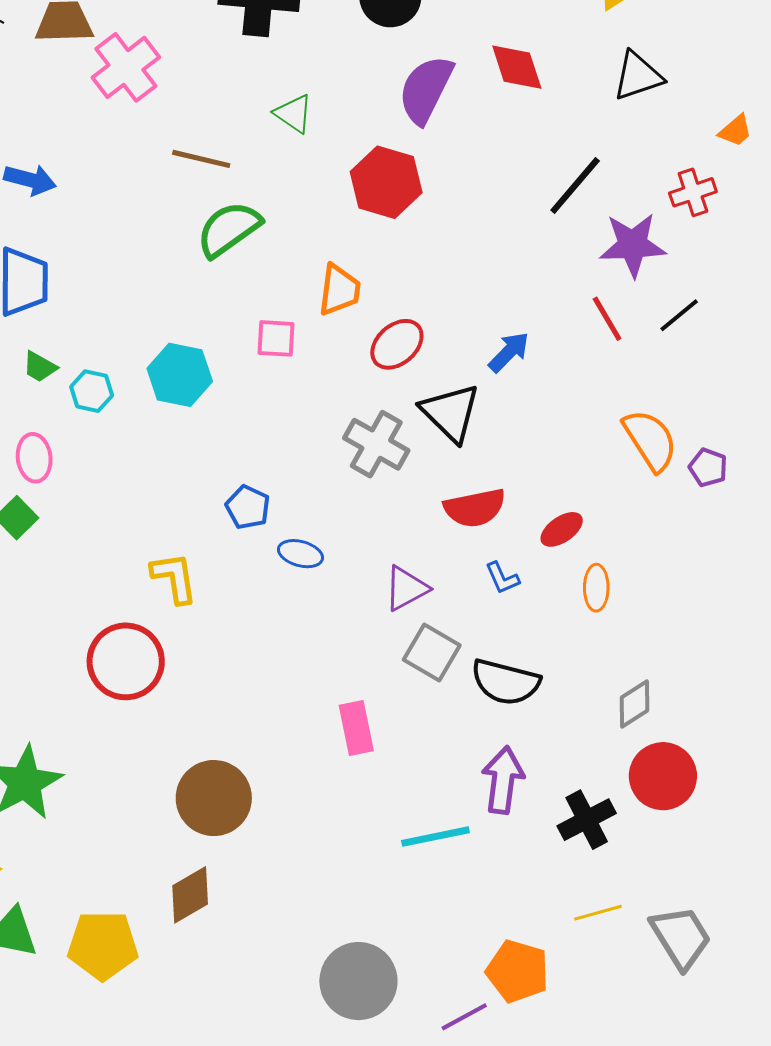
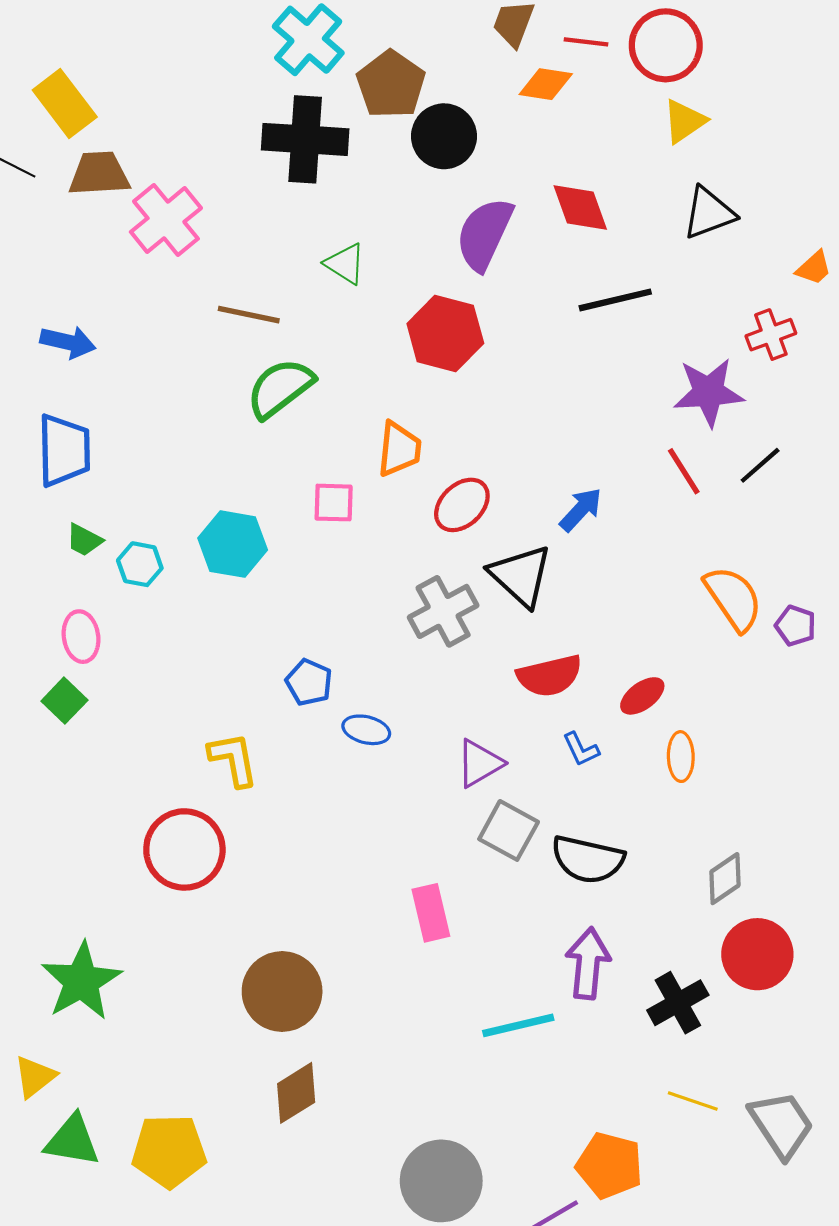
black line: (575, 186) -> (615, 300), moved, turned 38
gray cross: (376, 444) -> (443, 611), turned 34
brown diamond: (190, 895) -> (296, 1093), moved
yellow line: (598, 913) -> (693, 1101), turned 36

